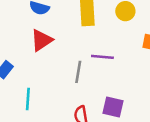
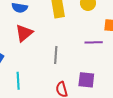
purple line: (102, 57) -> (94, 42), moved

